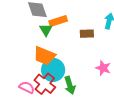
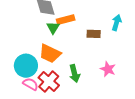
cyan circle: (53, 70) -> (26, 66), moved
green arrow: (70, 85) -> (74, 73), moved

